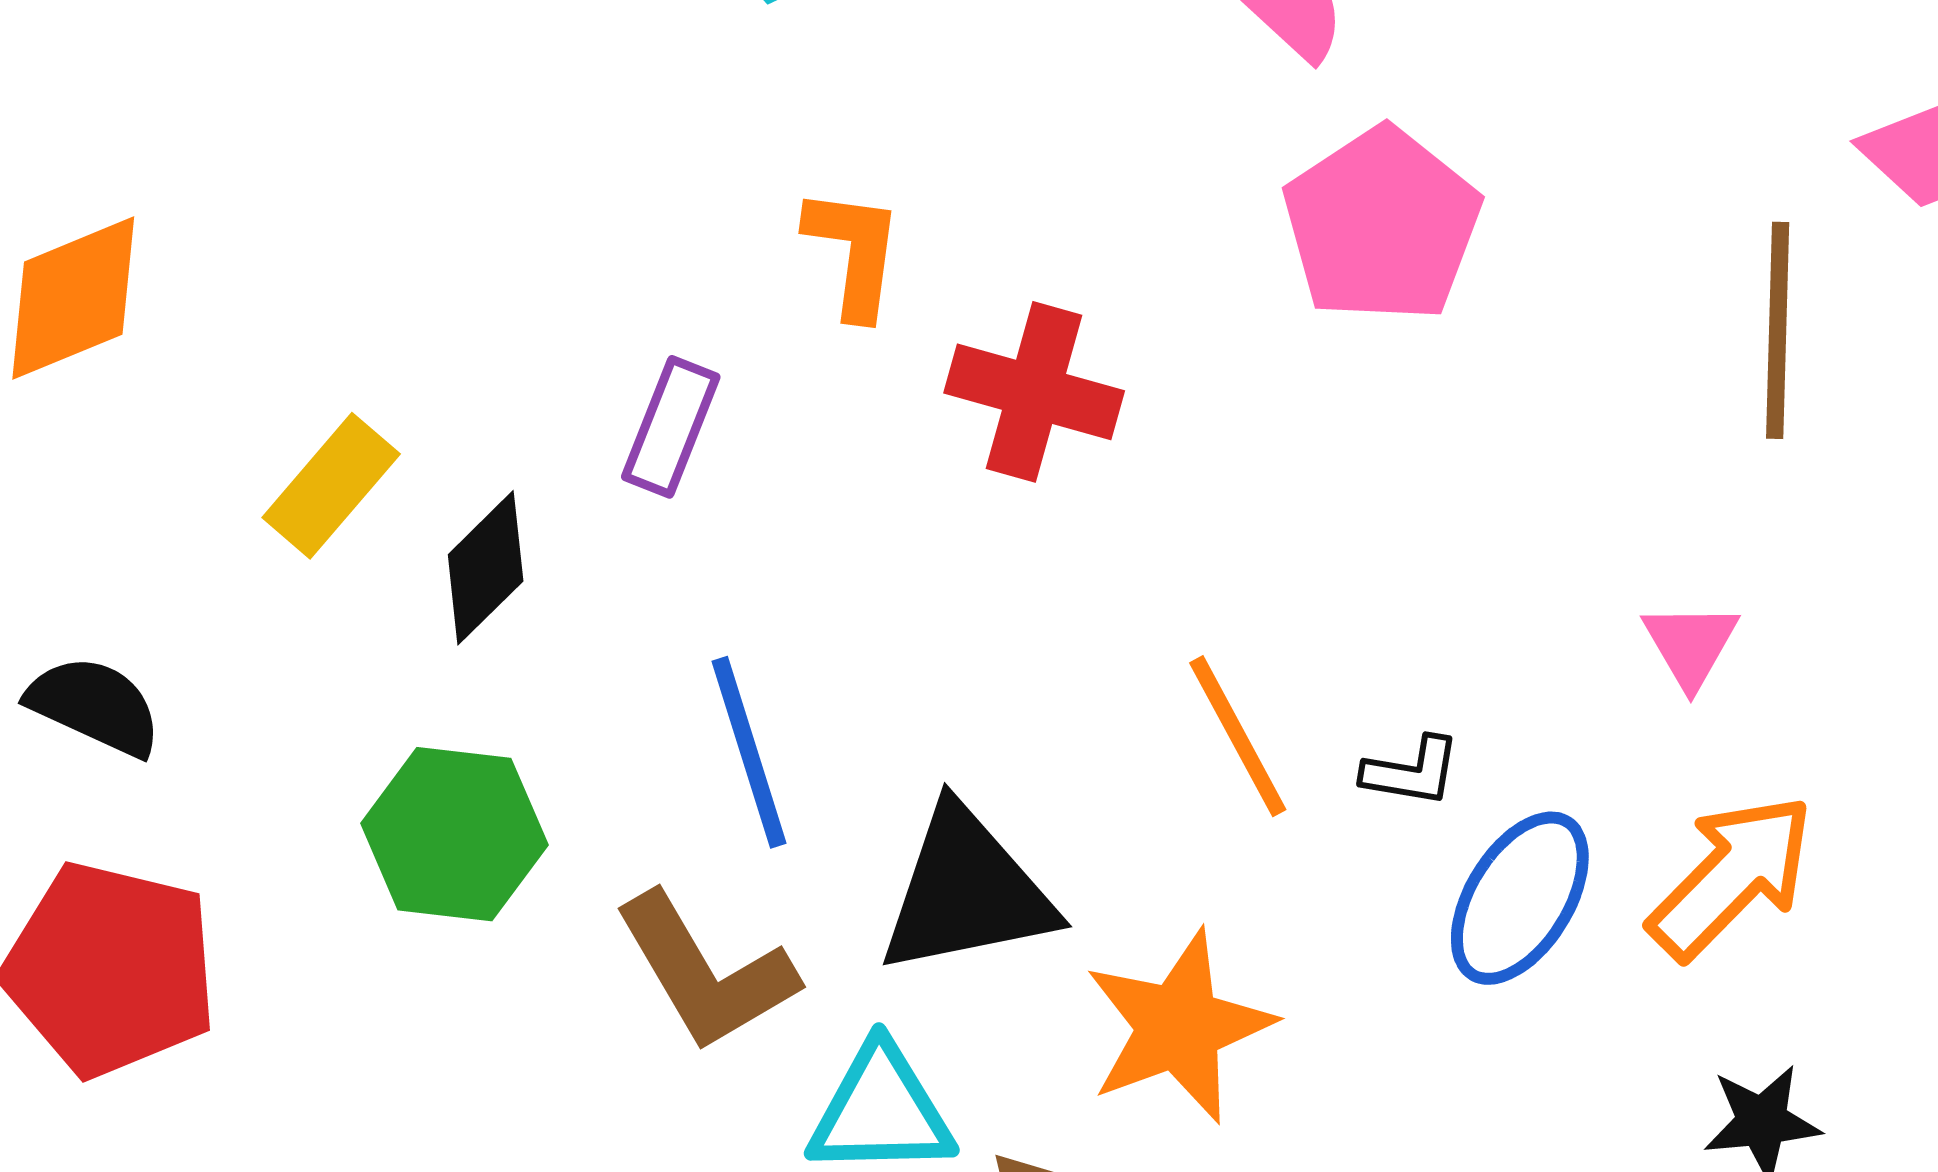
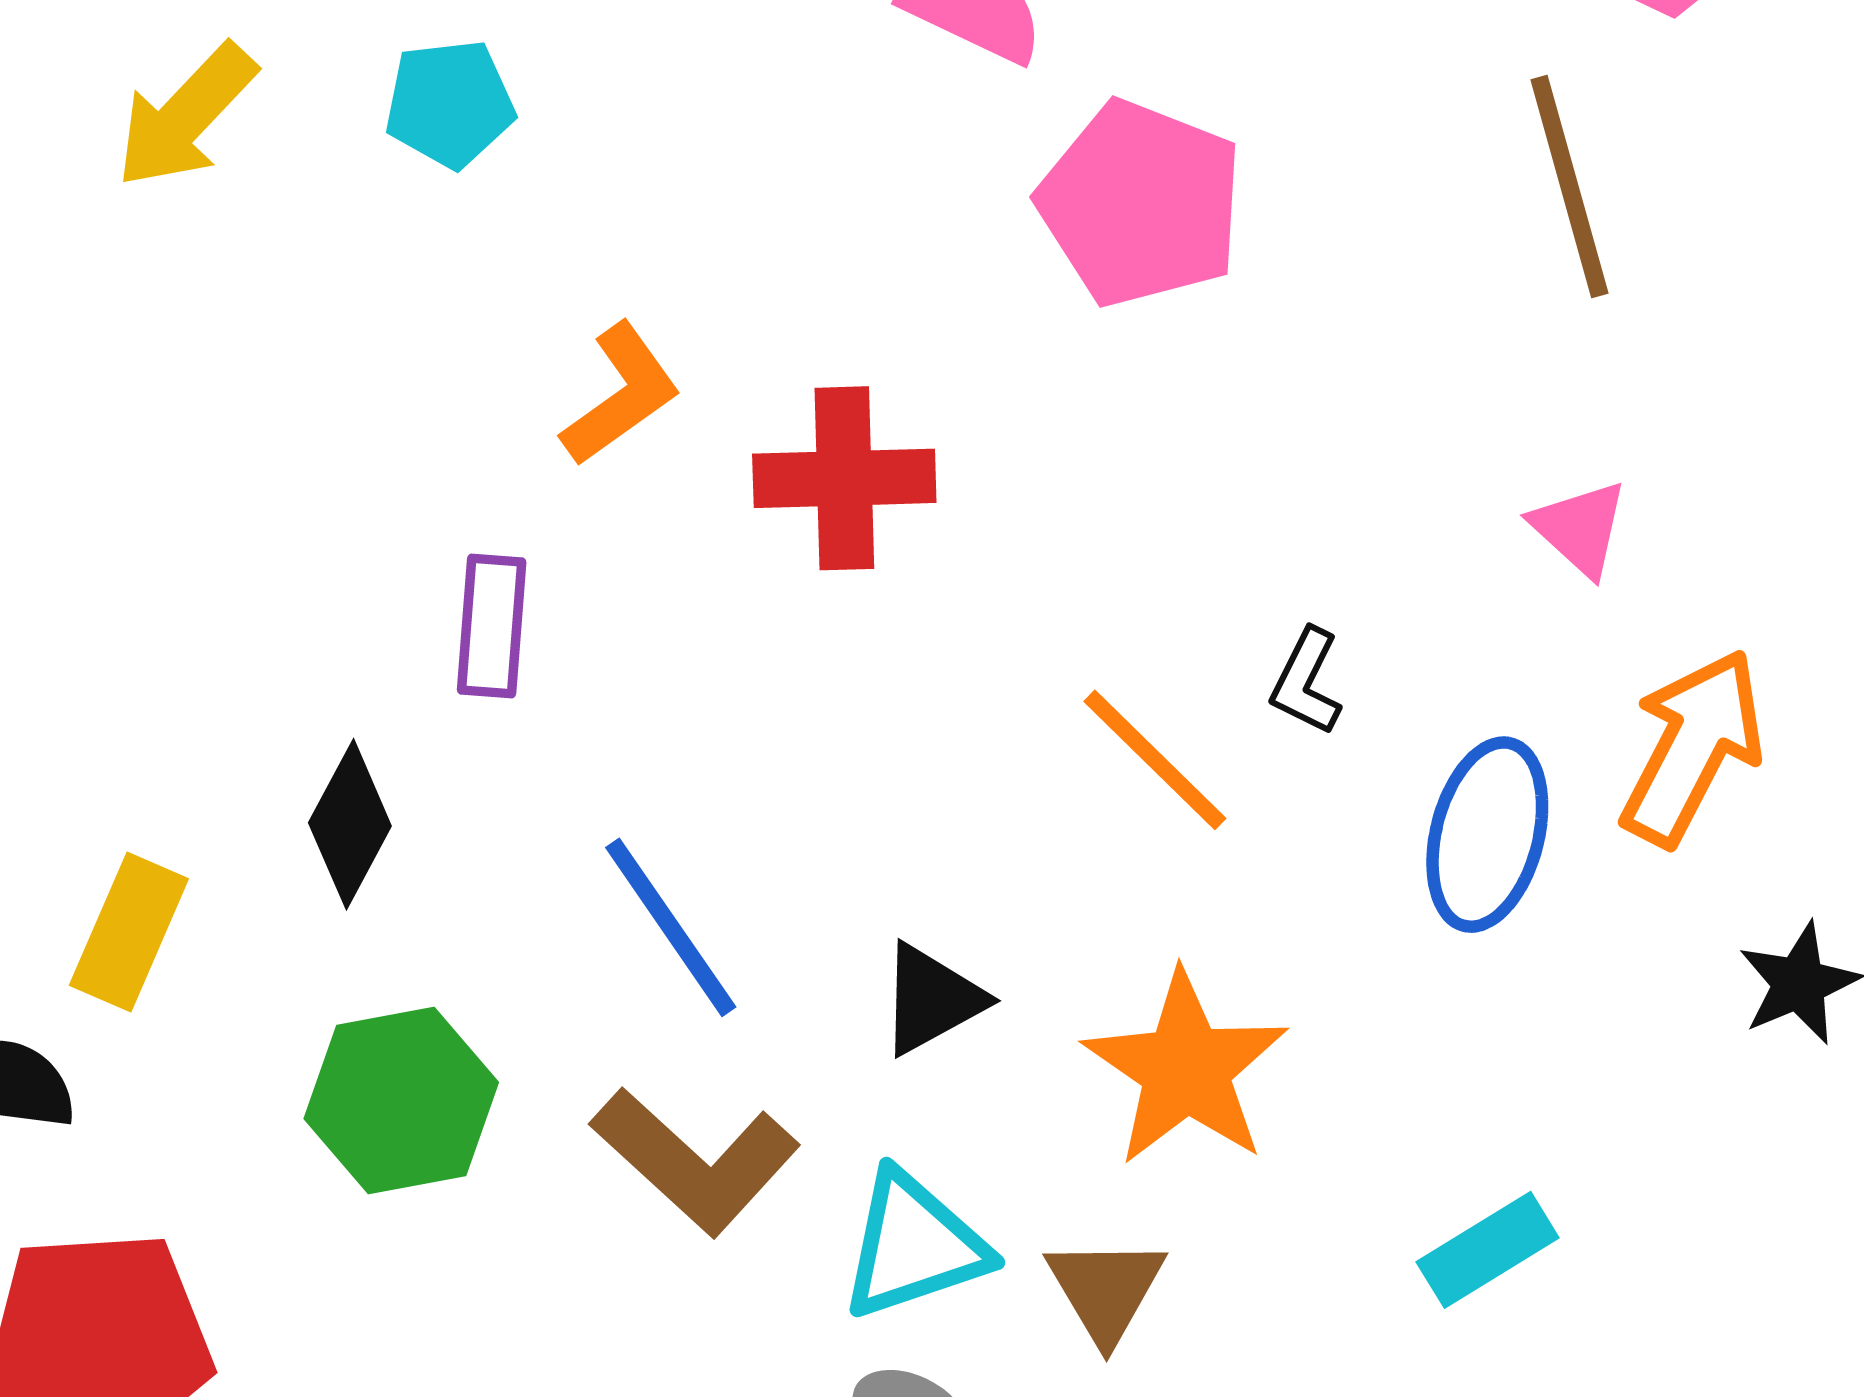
orange L-shape: (854, 252) -> (621, 395), turned 64
yellow rectangle: (331, 486) -> (129, 932), moved
black L-shape: (1411, 772) -> (1306, 682), moved, turned 124
black triangle: (967, 891) -> (932, 999), size x0.6

